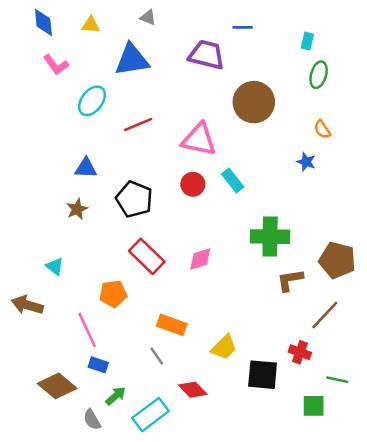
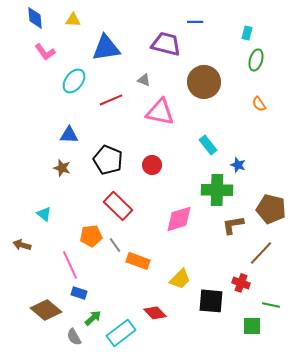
gray triangle: (148, 17) -> (144, 80), moved
blue star: (306, 162) -> (238, 165), moved
cyan rectangle: (233, 181) -> (208, 145), moved
red circle: (193, 184) -> (152, 165), moved
brown star: (77, 209) -> (62, 168), turned -30
pink diamond: (200, 259) -> (179, 219), moved, size x1.4
brown arrow: (27, 305) -> (22, 245), size x0.7
gray line: (157, 356) -> (115, 245), moved

